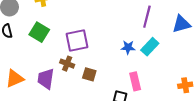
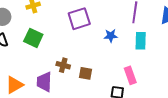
purple square: (77, 40) -> (79, 19), moved
blue star: (128, 47) -> (111, 36), moved
cyan rectangle: (150, 47) -> (141, 41), turned -36

